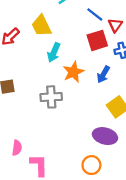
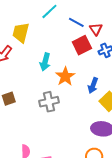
yellow trapezoid: (41, 26) -> (21, 33), moved, turned 50
blue arrow: (103, 74) -> (93, 85), moved

